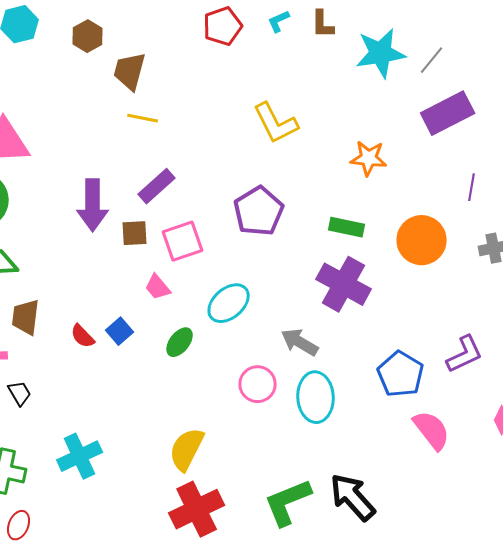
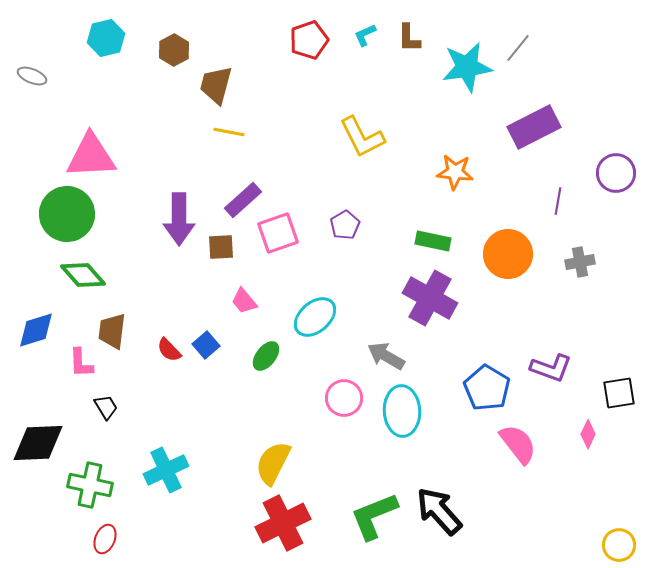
gray line: (432, 60) -> (518, 48), moved
purple pentagon: (259, 211) -> (345, 225), size x0.6
pink square: (183, 241) -> (278, 233), moved
purple L-shape: (465, 354) -> (551, 368), turned 45

